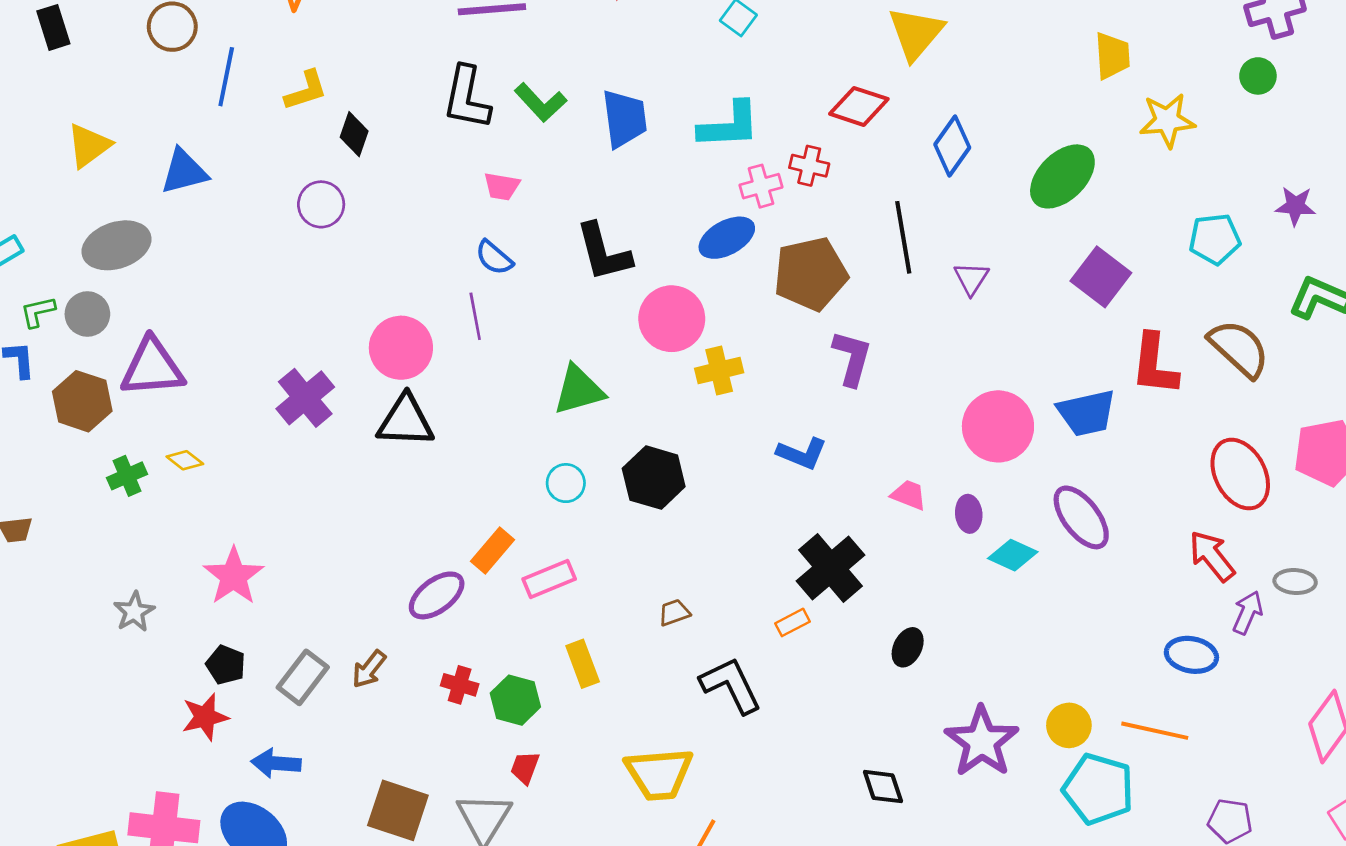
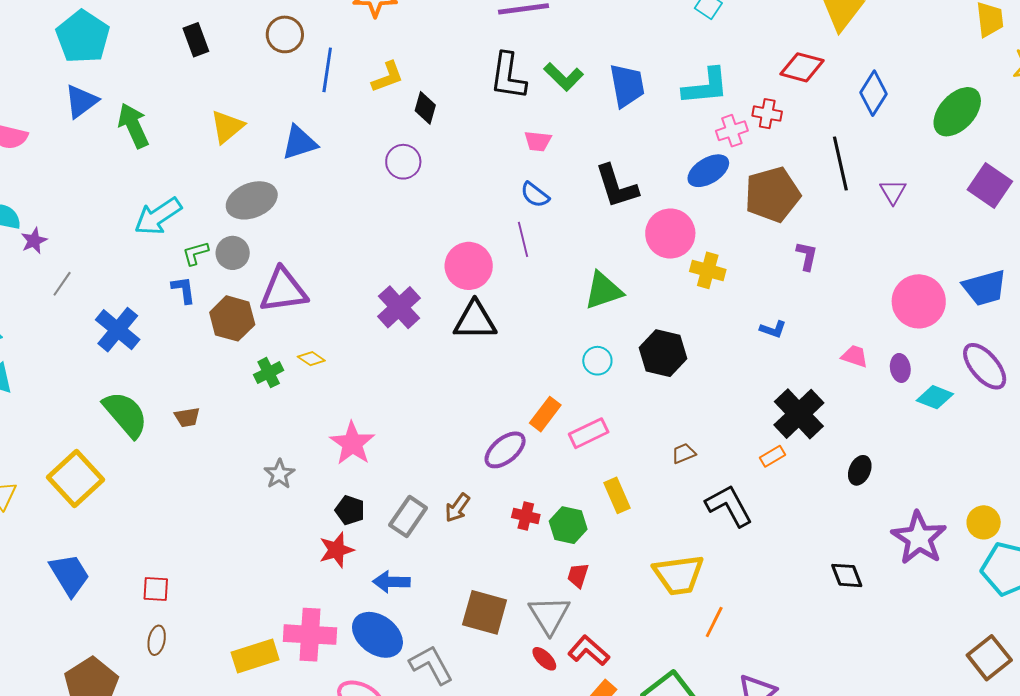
purple L-shape: (852, 358) -> (807, 256), size x0.7
yellow cross: (719, 370) -> (708, 270), turned 32
blue L-shape: (802, 453) -> (773, 329), size x0.7

